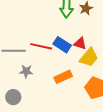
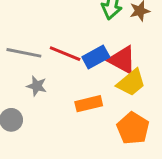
red triangle: (80, 43) -> (122, 60), size x1.5
blue rectangle: (62, 45) -> (96, 57), turned -72

